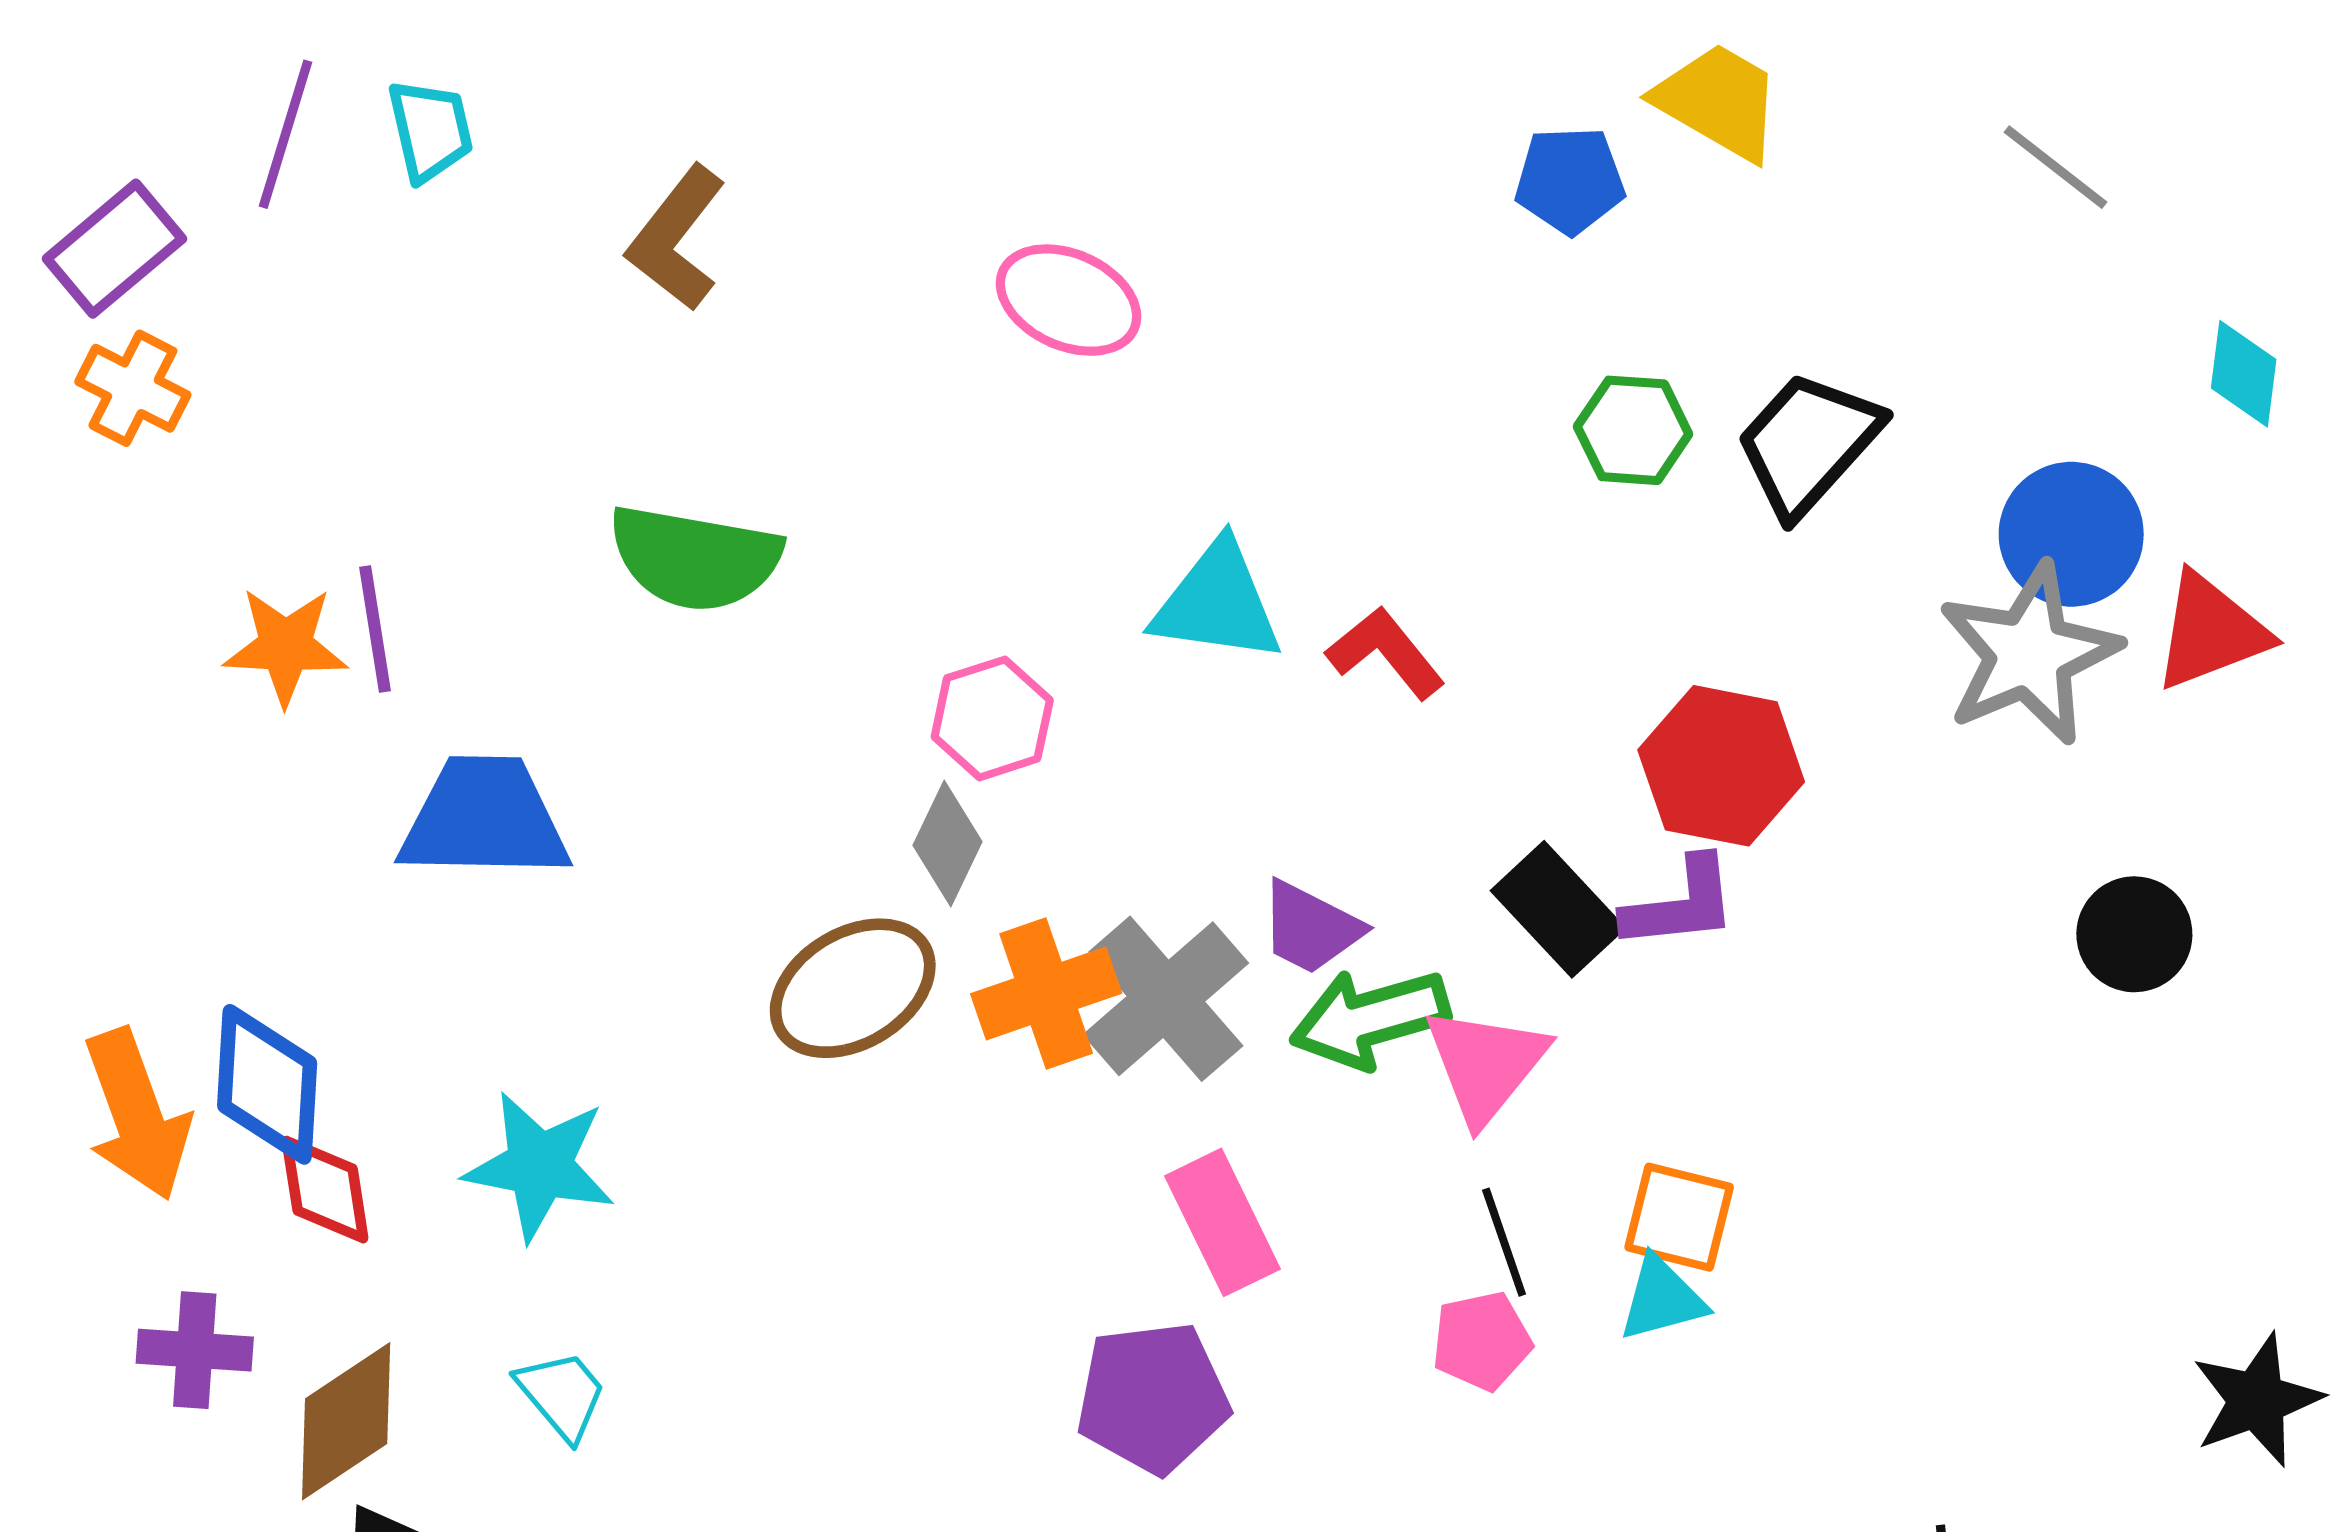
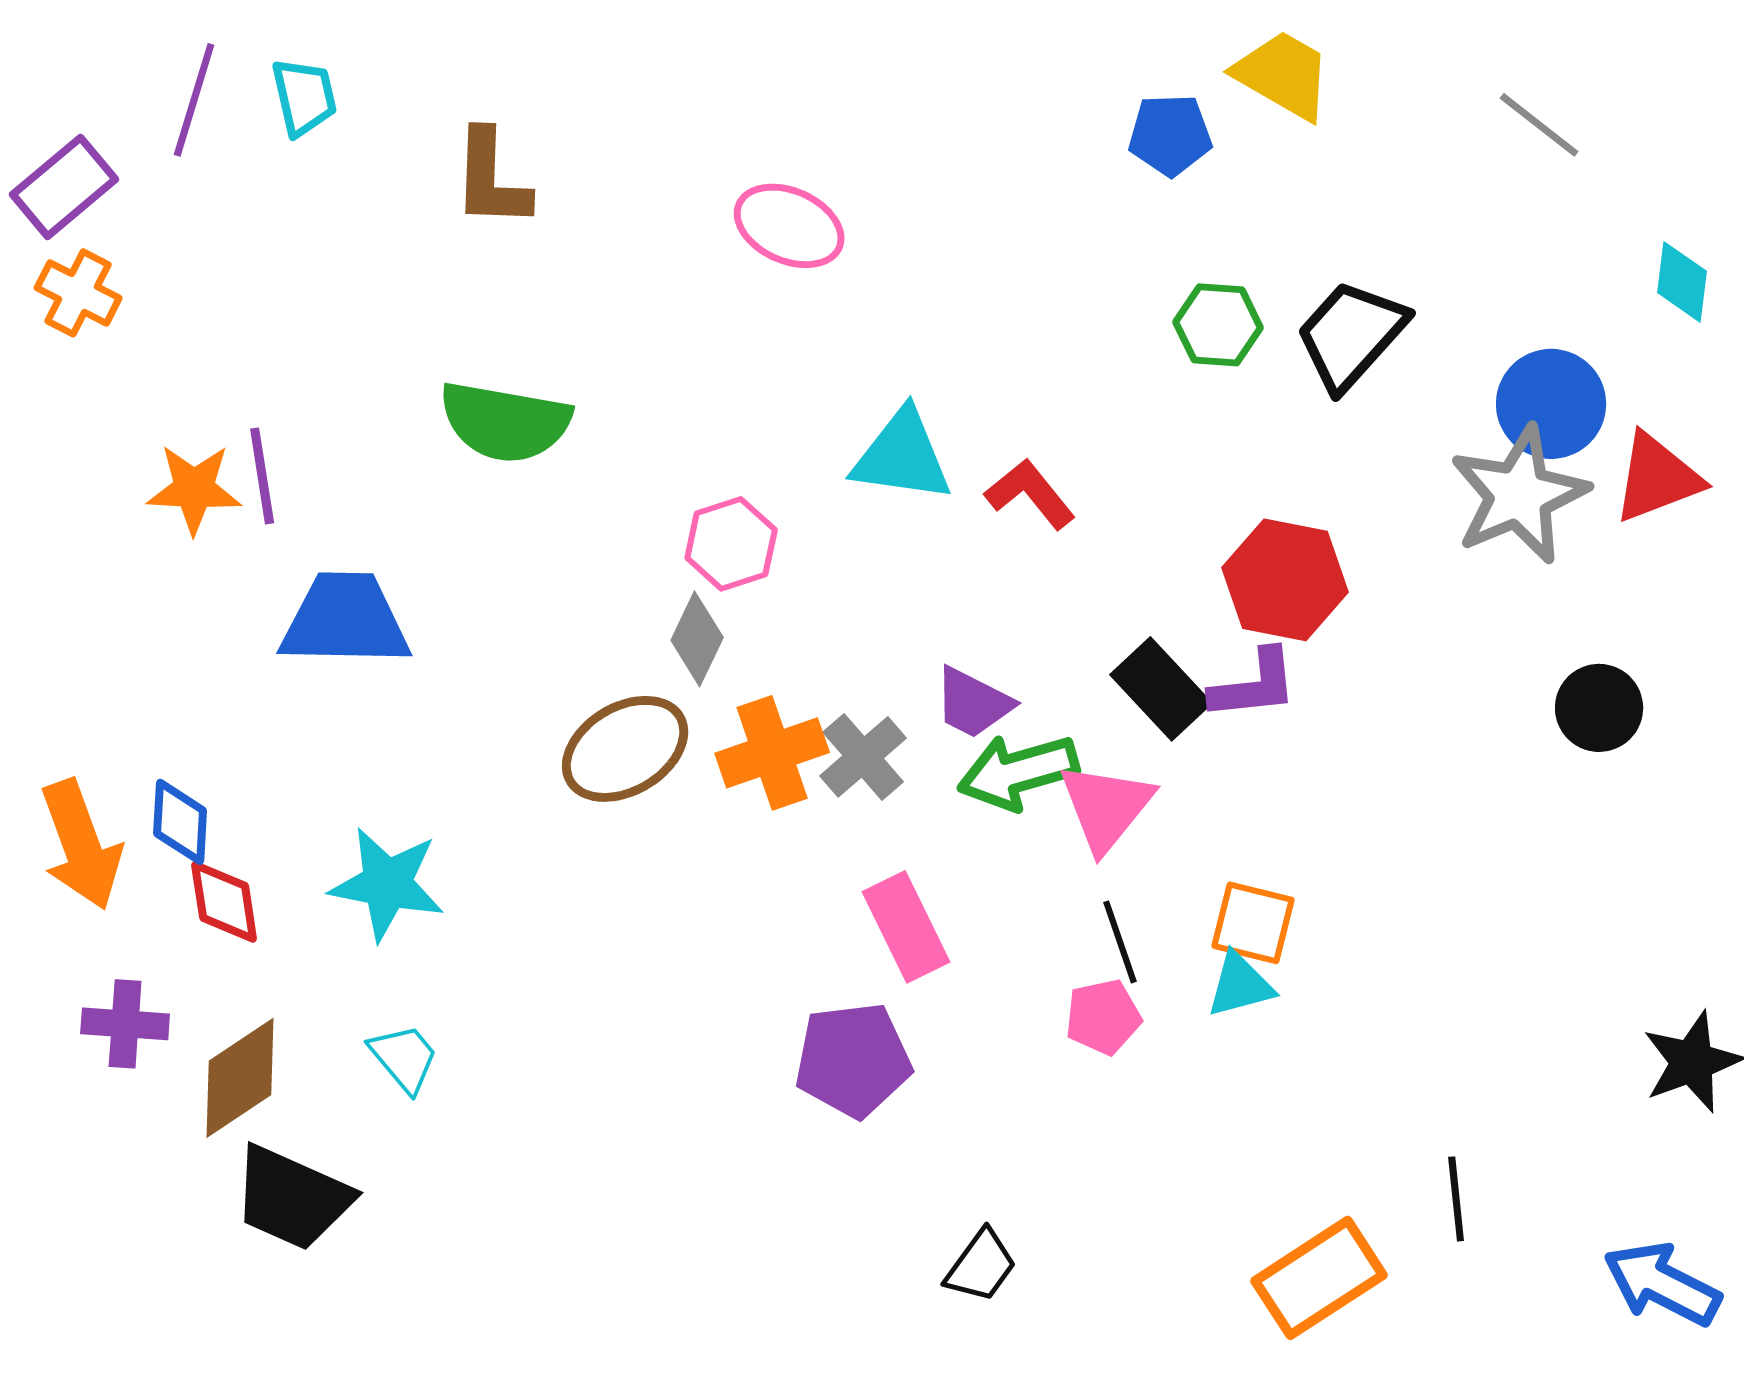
brown L-shape: (676, 238) -> (491, 179), turned -36
gray cross: (1166, 999) -> (863, 757), size x0.7
blue diamond: (267, 1084) -> (180, 822), size x0.7

